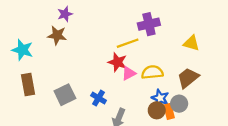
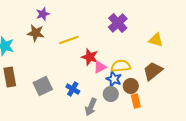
purple cross: (149, 24) -> (118, 23), turned -30
yellow line: (128, 43) -> (69, 40), moved
blue star: (160, 98) -> (114, 79), moved
gray circle: (179, 104) -> (111, 94), moved
brown circle: (157, 110) -> (131, 86), moved

